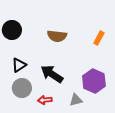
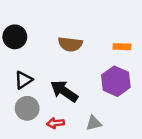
orange rectangle: (99, 38) -> (122, 47), turned 64
purple hexagon: (94, 81) -> (116, 81), moved

